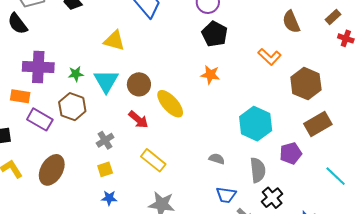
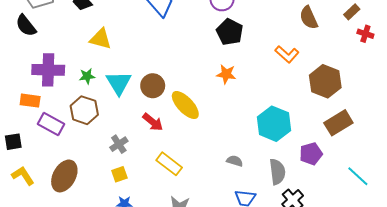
yellow triangle: (114, 41) -> (101, 39), moved

